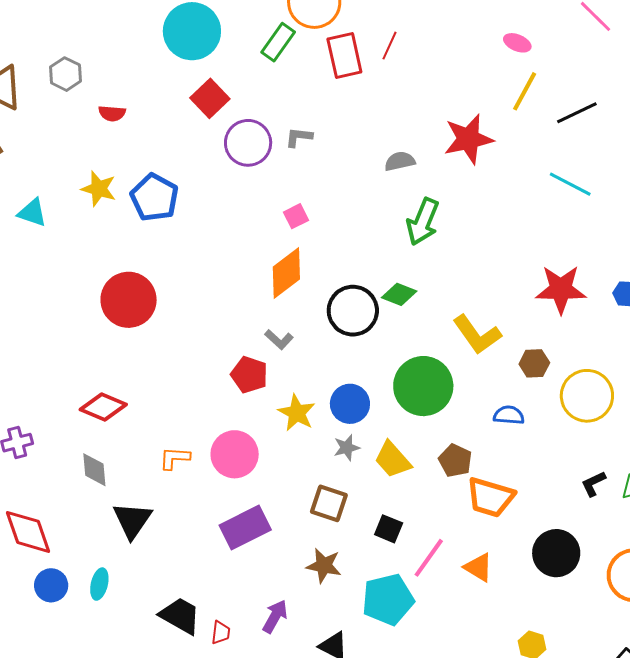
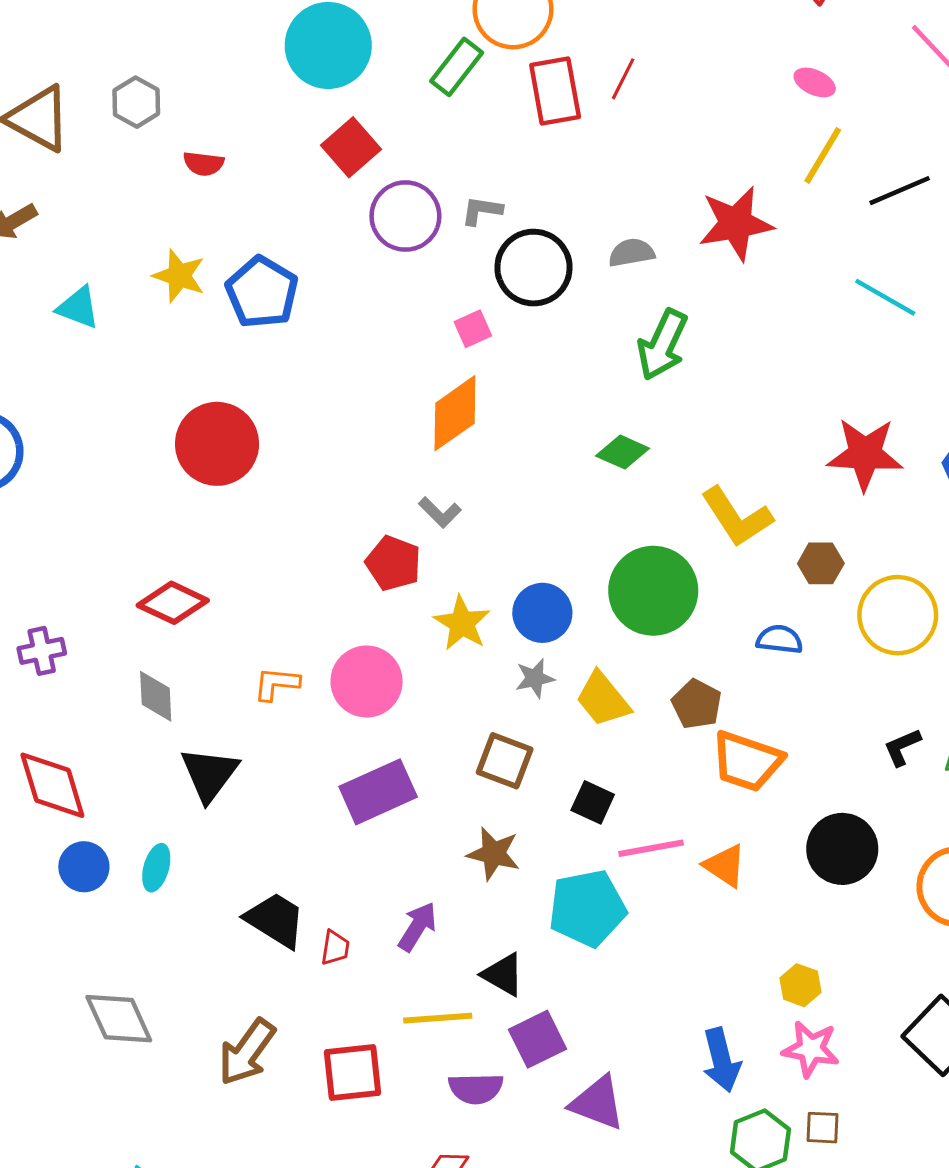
black circle: (353, 311) -> (534, 268), moved
pink line: (429, 558) -> (651, 848), turned 42

